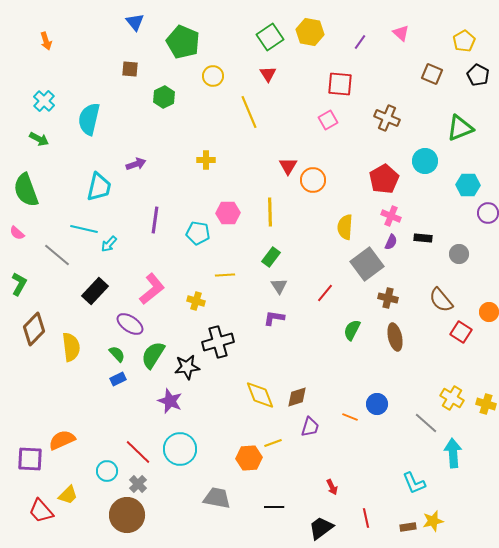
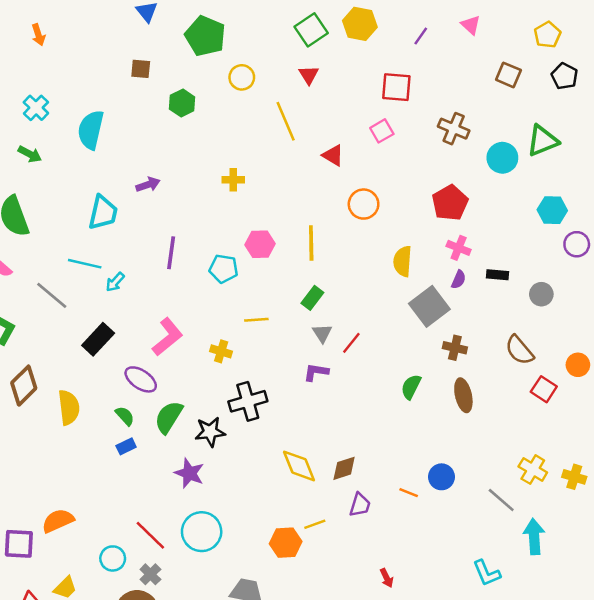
cyan circle: (425, 161) -> (502, 158), moved
red triangle: (288, 166) -> (333, 155), moved, turned -30
red line: (325, 293) -> (351, 343), moved

